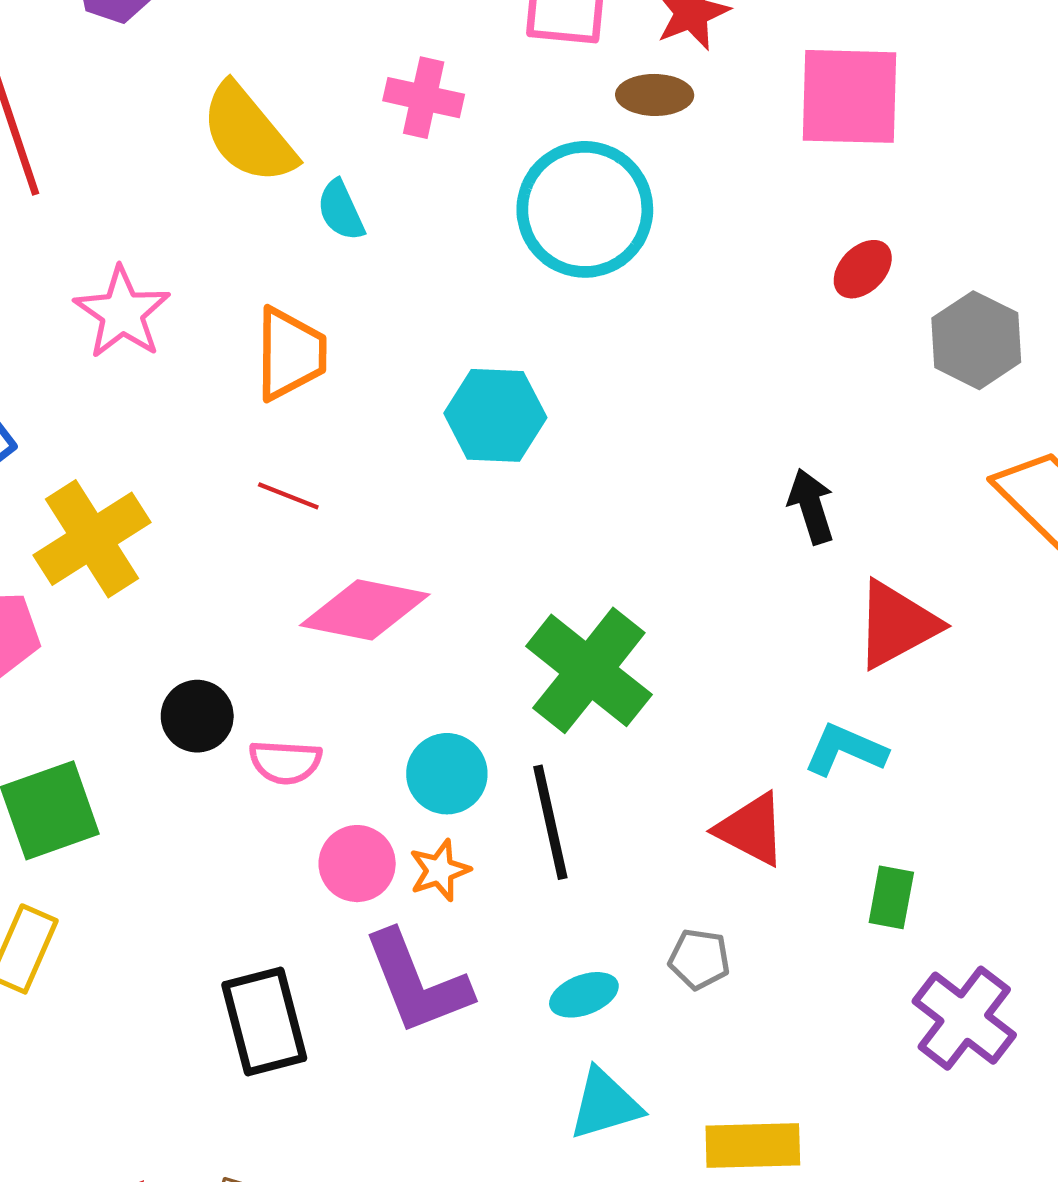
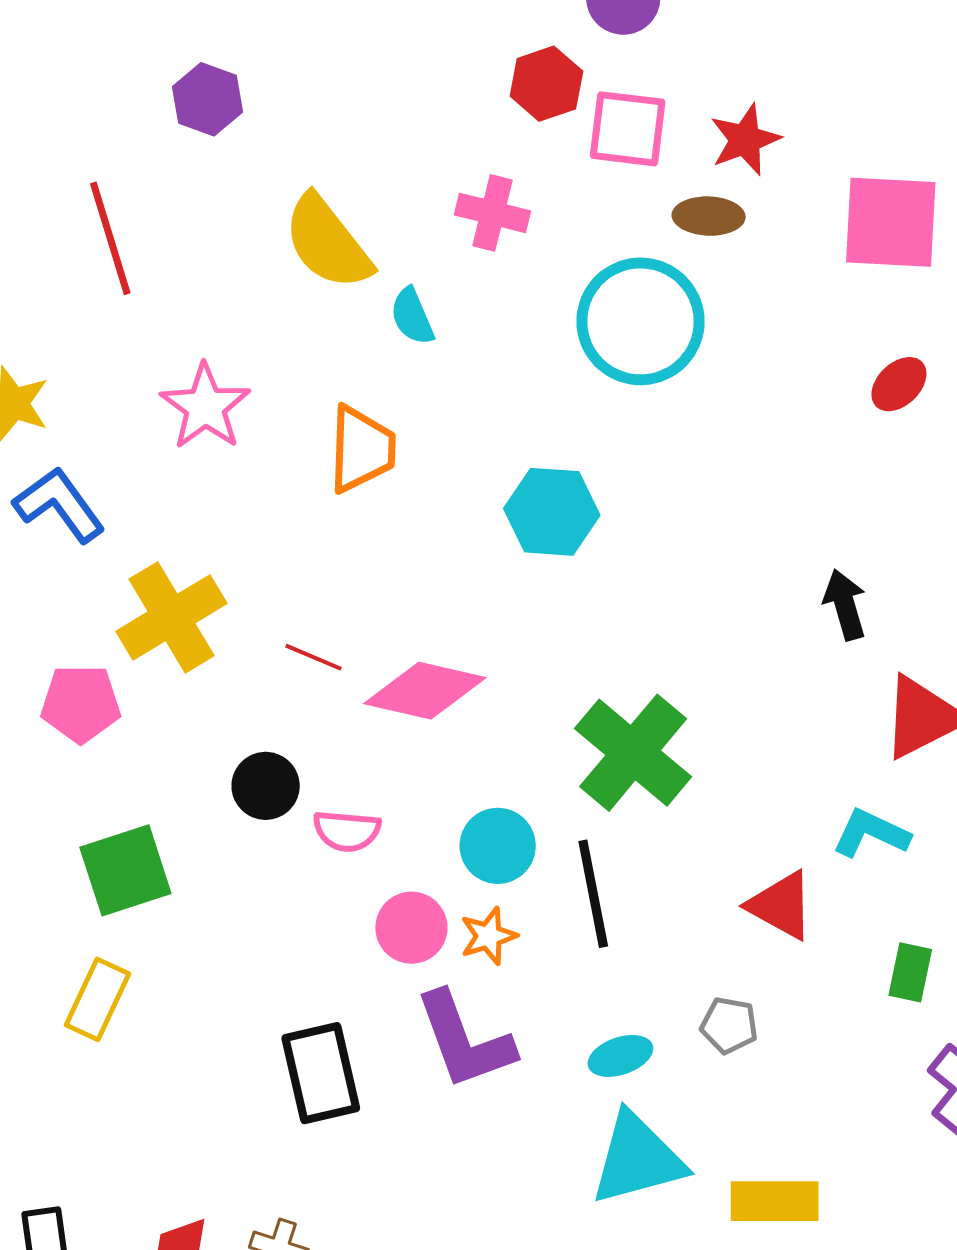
red line: (288, 496) -> (314, 657), moved
cyan triangle: (605, 1104) -> (637, 1159), size x1.4

